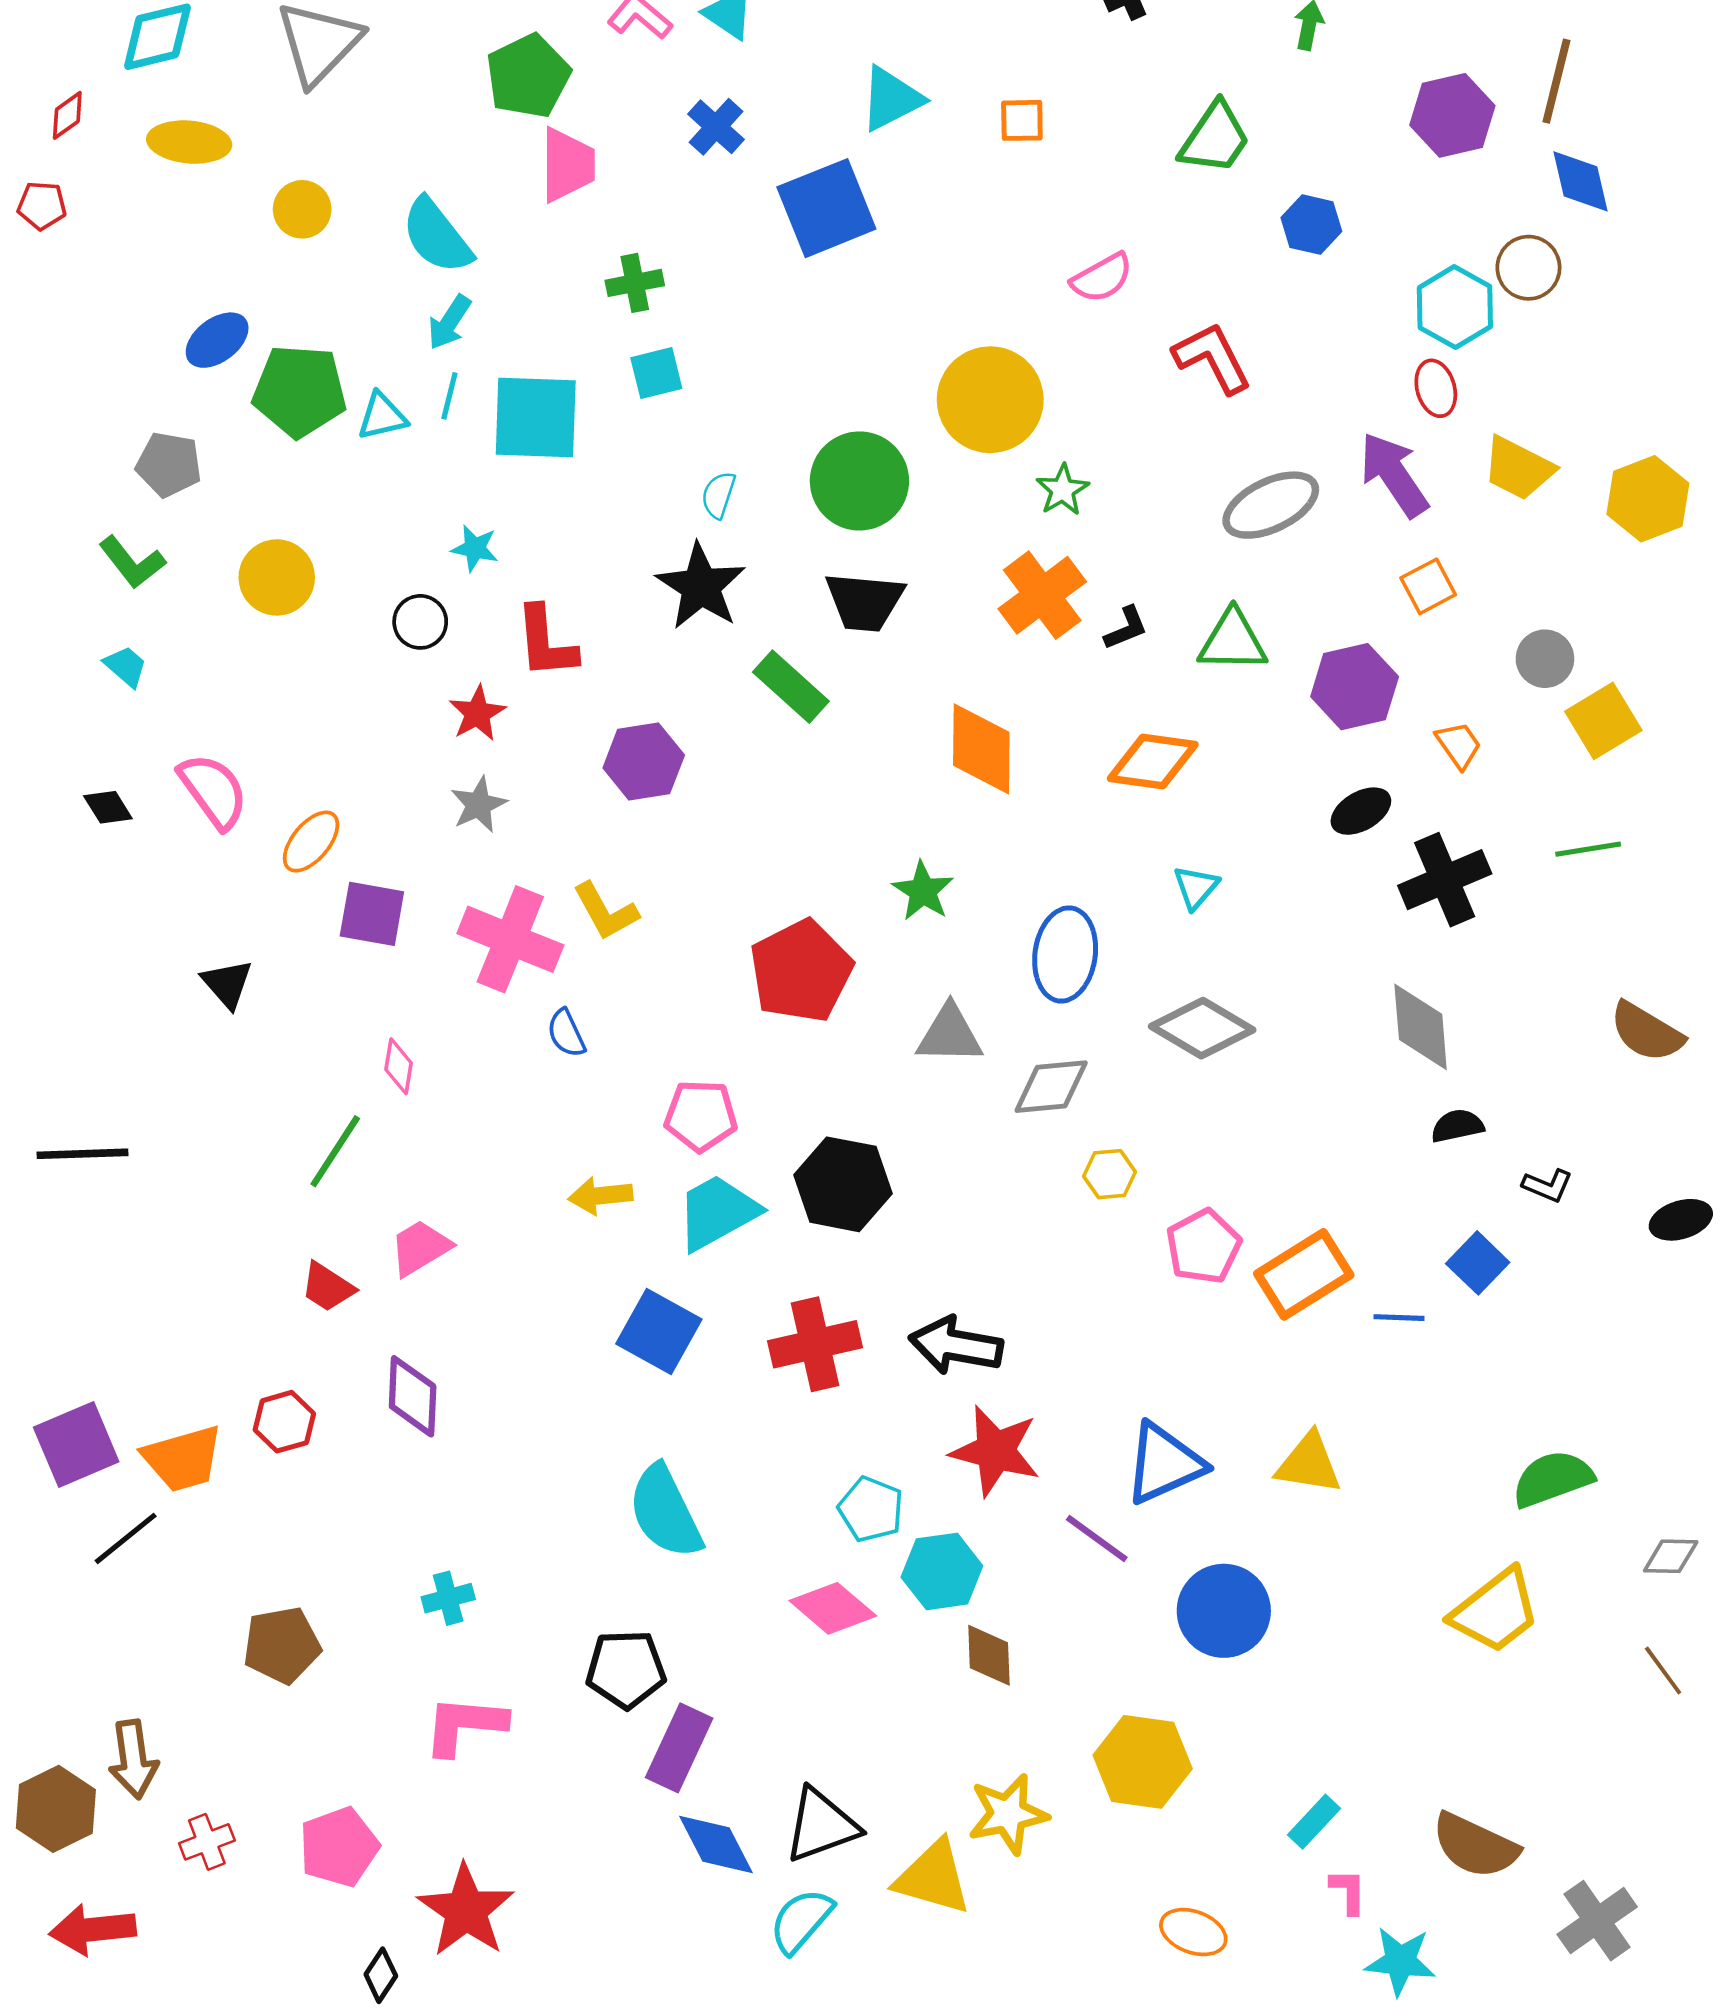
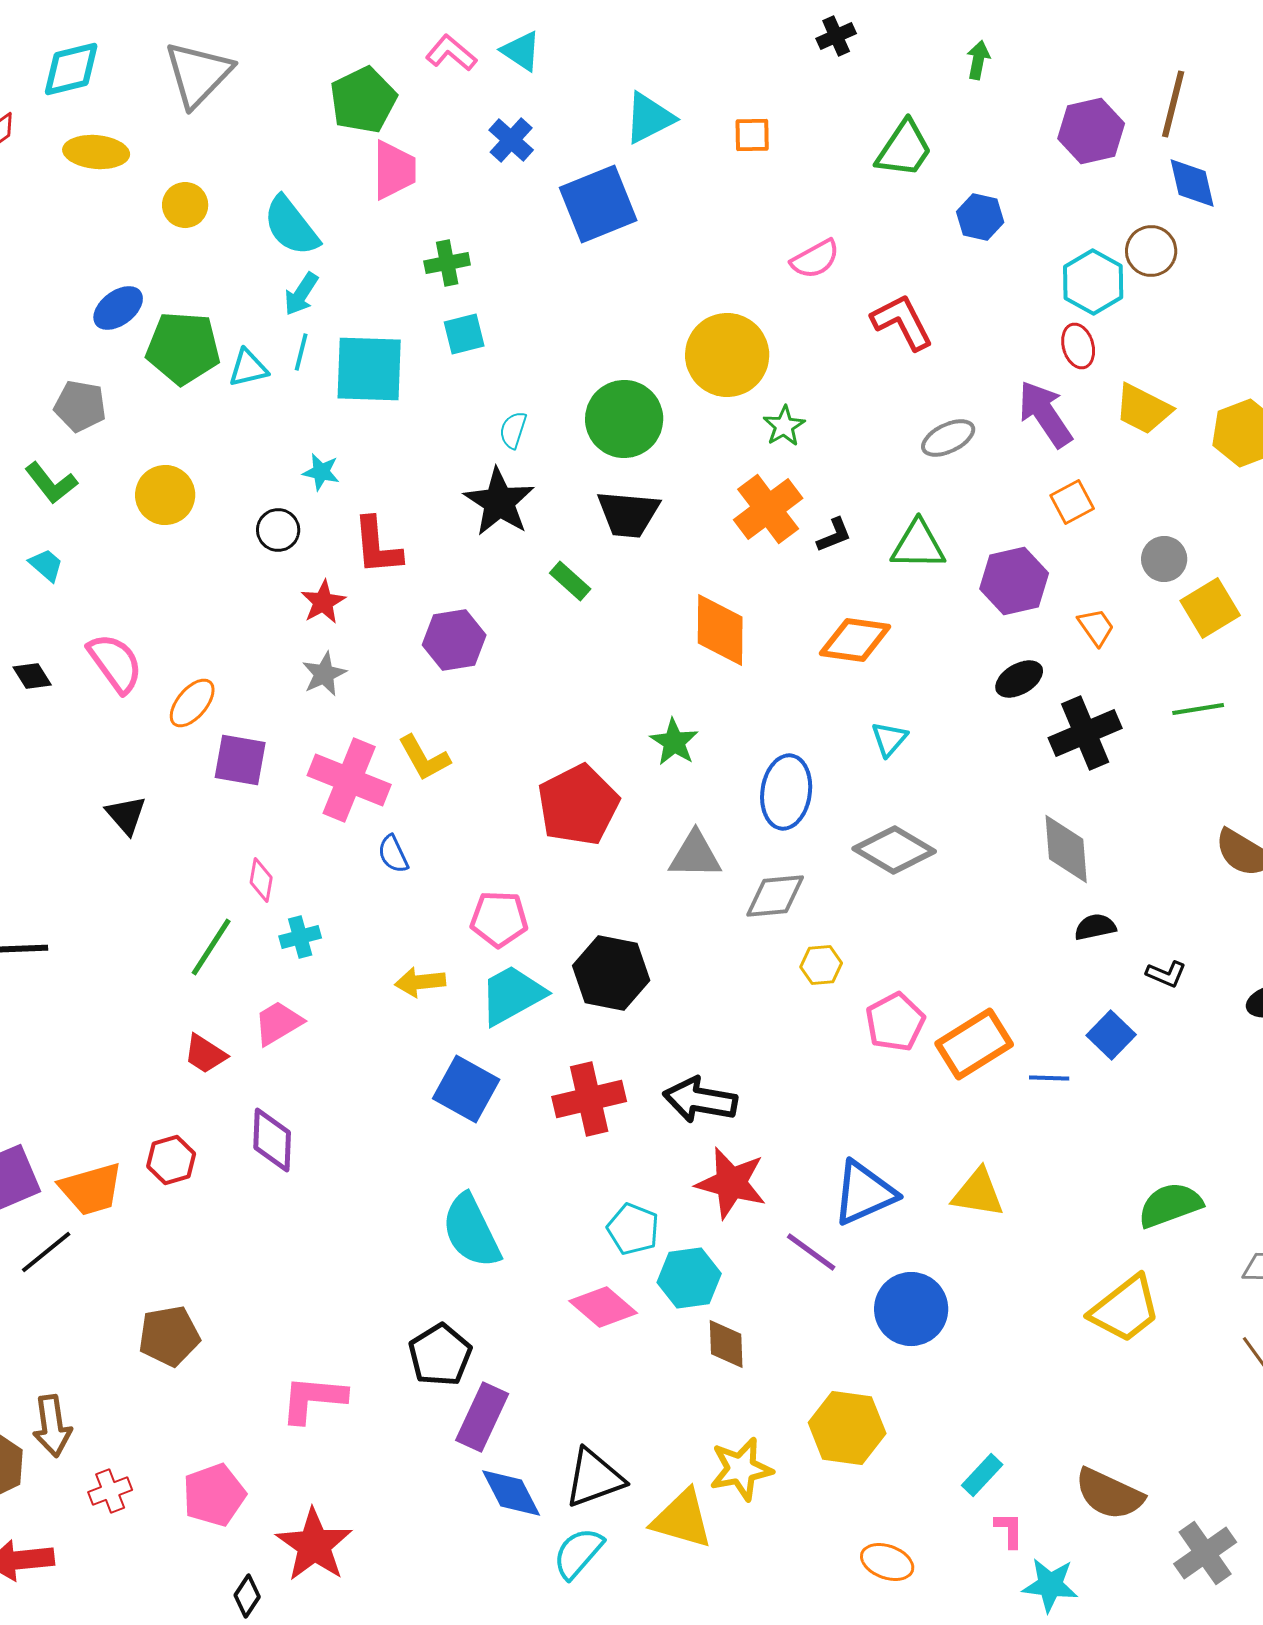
gray ellipse: (1271, 505) -> (948, 438), size x0.7
green rectangle: (791, 687) -> (570, 581), size x0.7
cyan cross: (448, 1598) -> (300, 937), moved
black pentagon: (626, 1669) -> (440, 1355), turned -30

